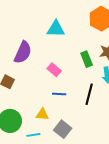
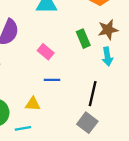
black line: (89, 94) -> (93, 94), moved
gray square: (63, 129) -> (87, 123), moved

